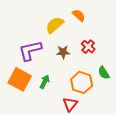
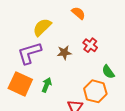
yellow semicircle: (55, 25) -> (42, 27), moved
orange hexagon: (82, 82) -> (95, 91), moved

